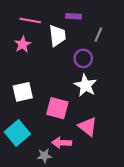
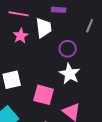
gray line: (98, 35) -> (90, 26), moved
pink star: (23, 44) -> (21, 36), moved

